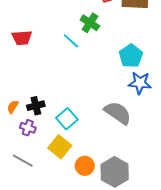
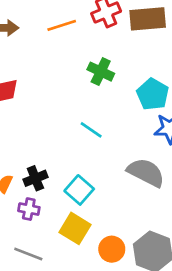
green cross: (90, 23) -> (101, 72), moved
cyan line: (71, 41) -> (91, 130), moved

